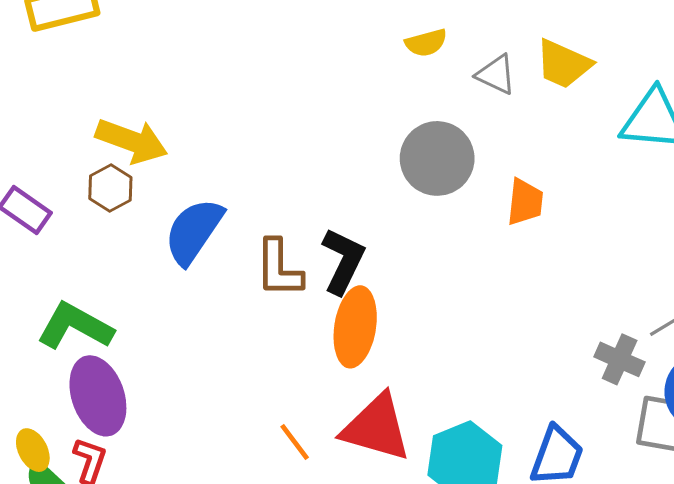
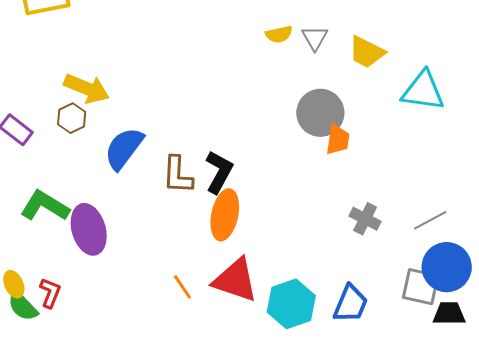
gray triangle: (496, 74) -> (315, 38), moved, turned 32
gray circle: (437, 158) -> (320, 113), moved
gray cross: (620, 359) -> (365, 219), moved
purple ellipse: (98, 396) -> (89, 229), moved

